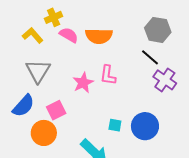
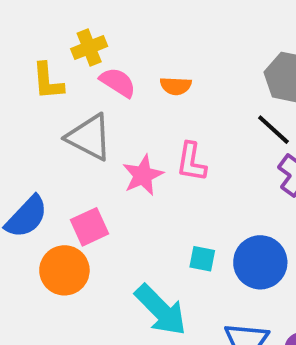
yellow L-shape: (33, 35) -> (48, 81), turned -145
orange semicircle: (99, 36) -> (176, 86), size x0.6
gray triangle: (38, 71) -> (89, 137), moved, turned -36

